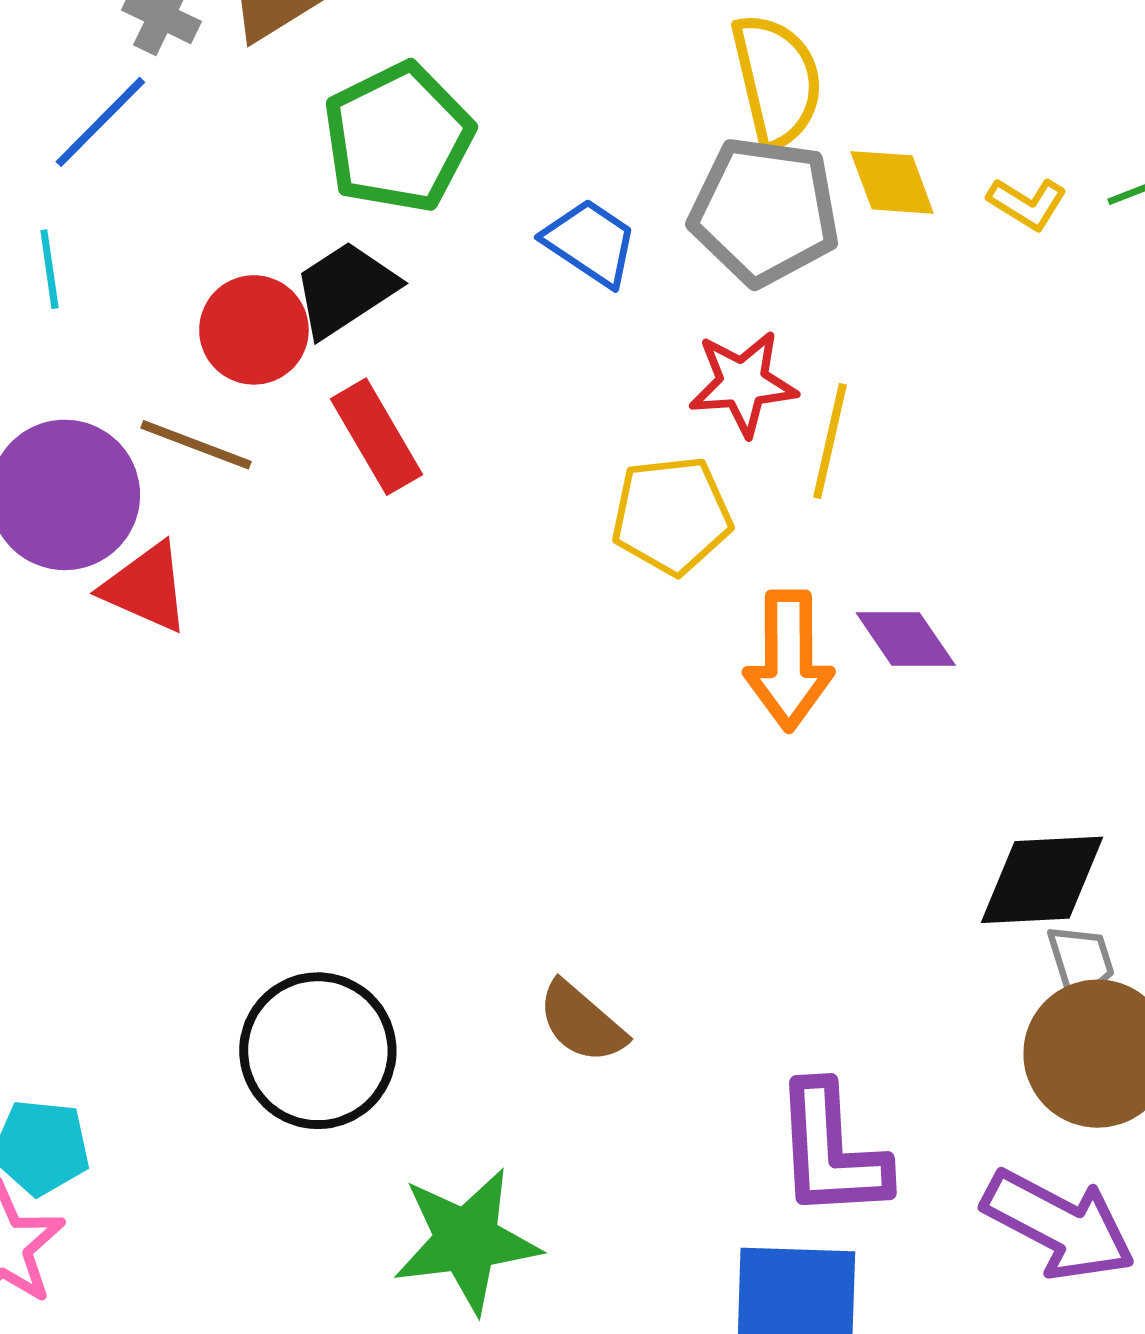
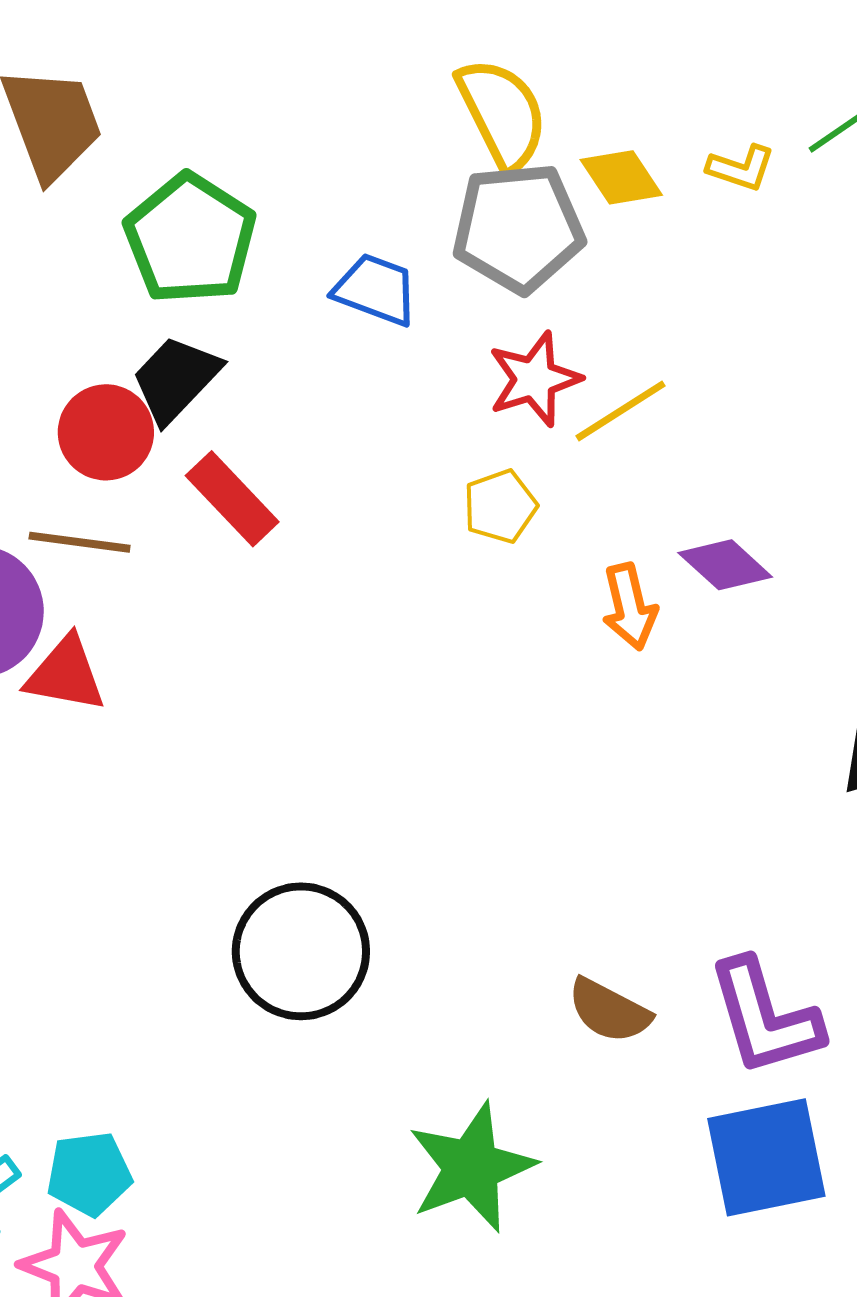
yellow line: (830, 441) -> (621, 411), turned 58
yellow pentagon: (672, 515) -> (500, 506), size x0.7
orange arrow: (789, 660) -> (630, 607), size x0.7
brown semicircle: (582, 1022) -> (609, 1011), moved
black circle: (318, 1051) -> (301, 951), moved

